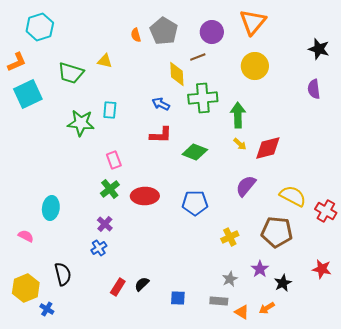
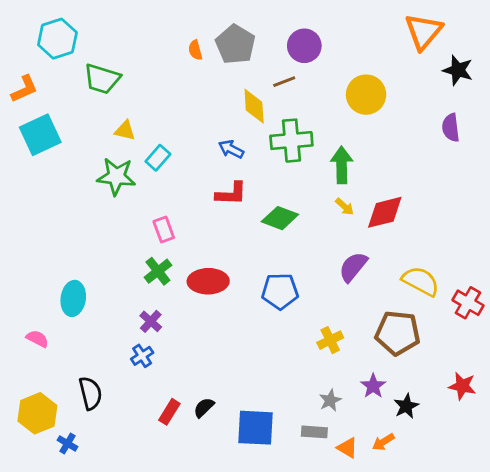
orange triangle: (253, 22) -> (423, 31), moved
yellow triangle: (105, 61) -> (125, 130), moved
green trapezoid: (71, 73) -> (102, 79), moved
cyan rectangle: (110, 110) -> (158, 158), turned 36
blue square: (178, 298) -> (256, 428), size x1.8

